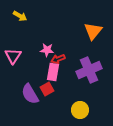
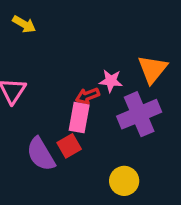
orange triangle: (93, 31) -> (152, 69), moved
pink star: (47, 50) -> (111, 81), moved

